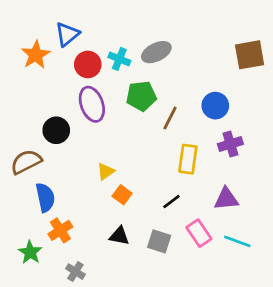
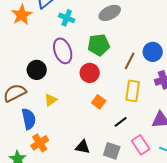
cyan cross: (119, 59) -> (67, 18), moved
red circle: (88, 64) -> (90, 73), moved
brown line: (170, 118) -> (130, 61), moved
yellow triangle: (106, 171) -> (51, 100), moved
orange square: (122, 195) -> (99, 102), moved

